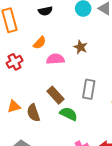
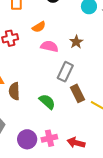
gray rectangle: (89, 89) -> (65, 72), moved
brown rectangle: (56, 95) -> (78, 93), moved

